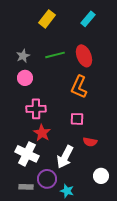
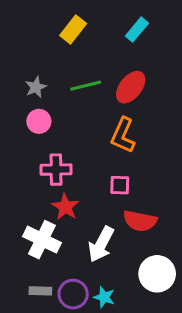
red ellipse: (84, 56) -> (131, 87), turned 60
red semicircle: (90, 142) -> (140, 221), size x1.5
white circle: (101, 176) -> (157, 274), size x1.5
purple circle: (47, 179) -> (73, 294), moved

